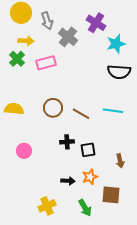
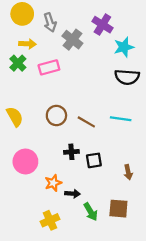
yellow semicircle: (14, 109) -> (15, 117), turned 54
pink circle: (24, 151) -> (25, 161), size x1.5
orange star: (90, 177) -> (53, 183), moved
green arrow: (85, 208) -> (91, 212), moved

